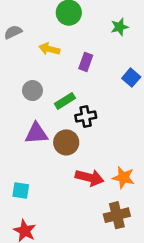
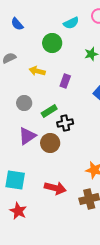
purple triangle: (36, 133) -> (27, 136), turned -30
red arrow: (90, 178) -> (55, 188), moved
cyan square: (21, 191) -> (15, 180), size x1.5

